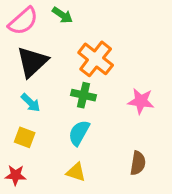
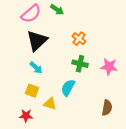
orange cross: (96, 59) -> (79, 39), size x0.6
green cross: (83, 95) -> (80, 64), moved
yellow triangle: (76, 172) -> (50, 104), moved

